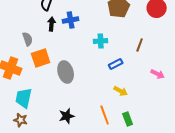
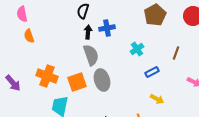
gray semicircle: (28, 39) -> (91, 55), moved, size x1.5
cyan cross: (101, 41) -> (137, 49), turned -32
orange square: (41, 58) -> (77, 82), moved

